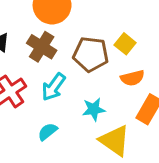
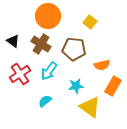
yellow square: (125, 44) -> (90, 22), moved

